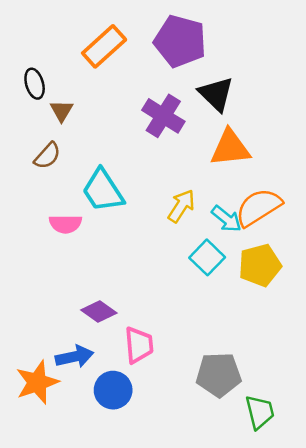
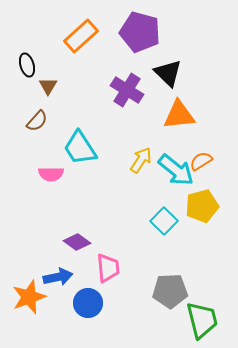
orange semicircle: (259, 207) -> (201, 161), size x0.6
cyan arrow: (226, 219) -> (176, 170), size x1.5
cyan square: (207, 257) -> (164, 221), moved
green trapezoid: (260, 412) -> (202, 320), size x1.4

